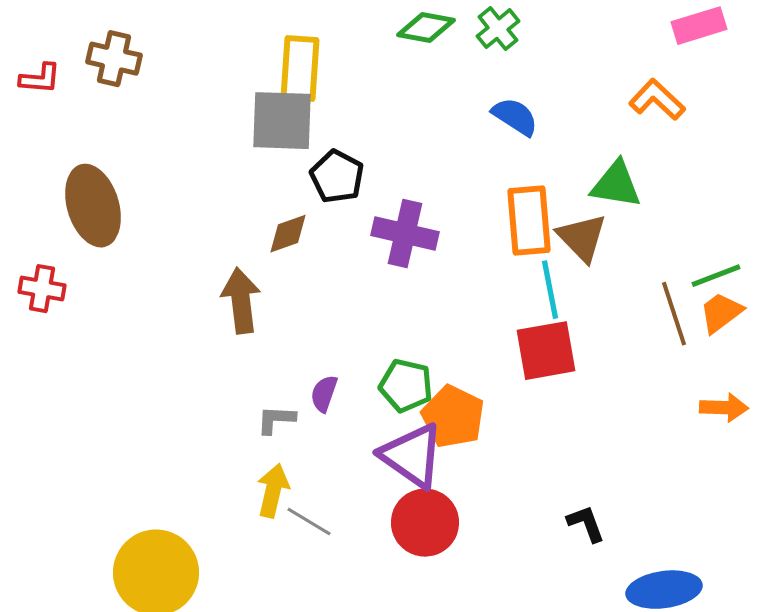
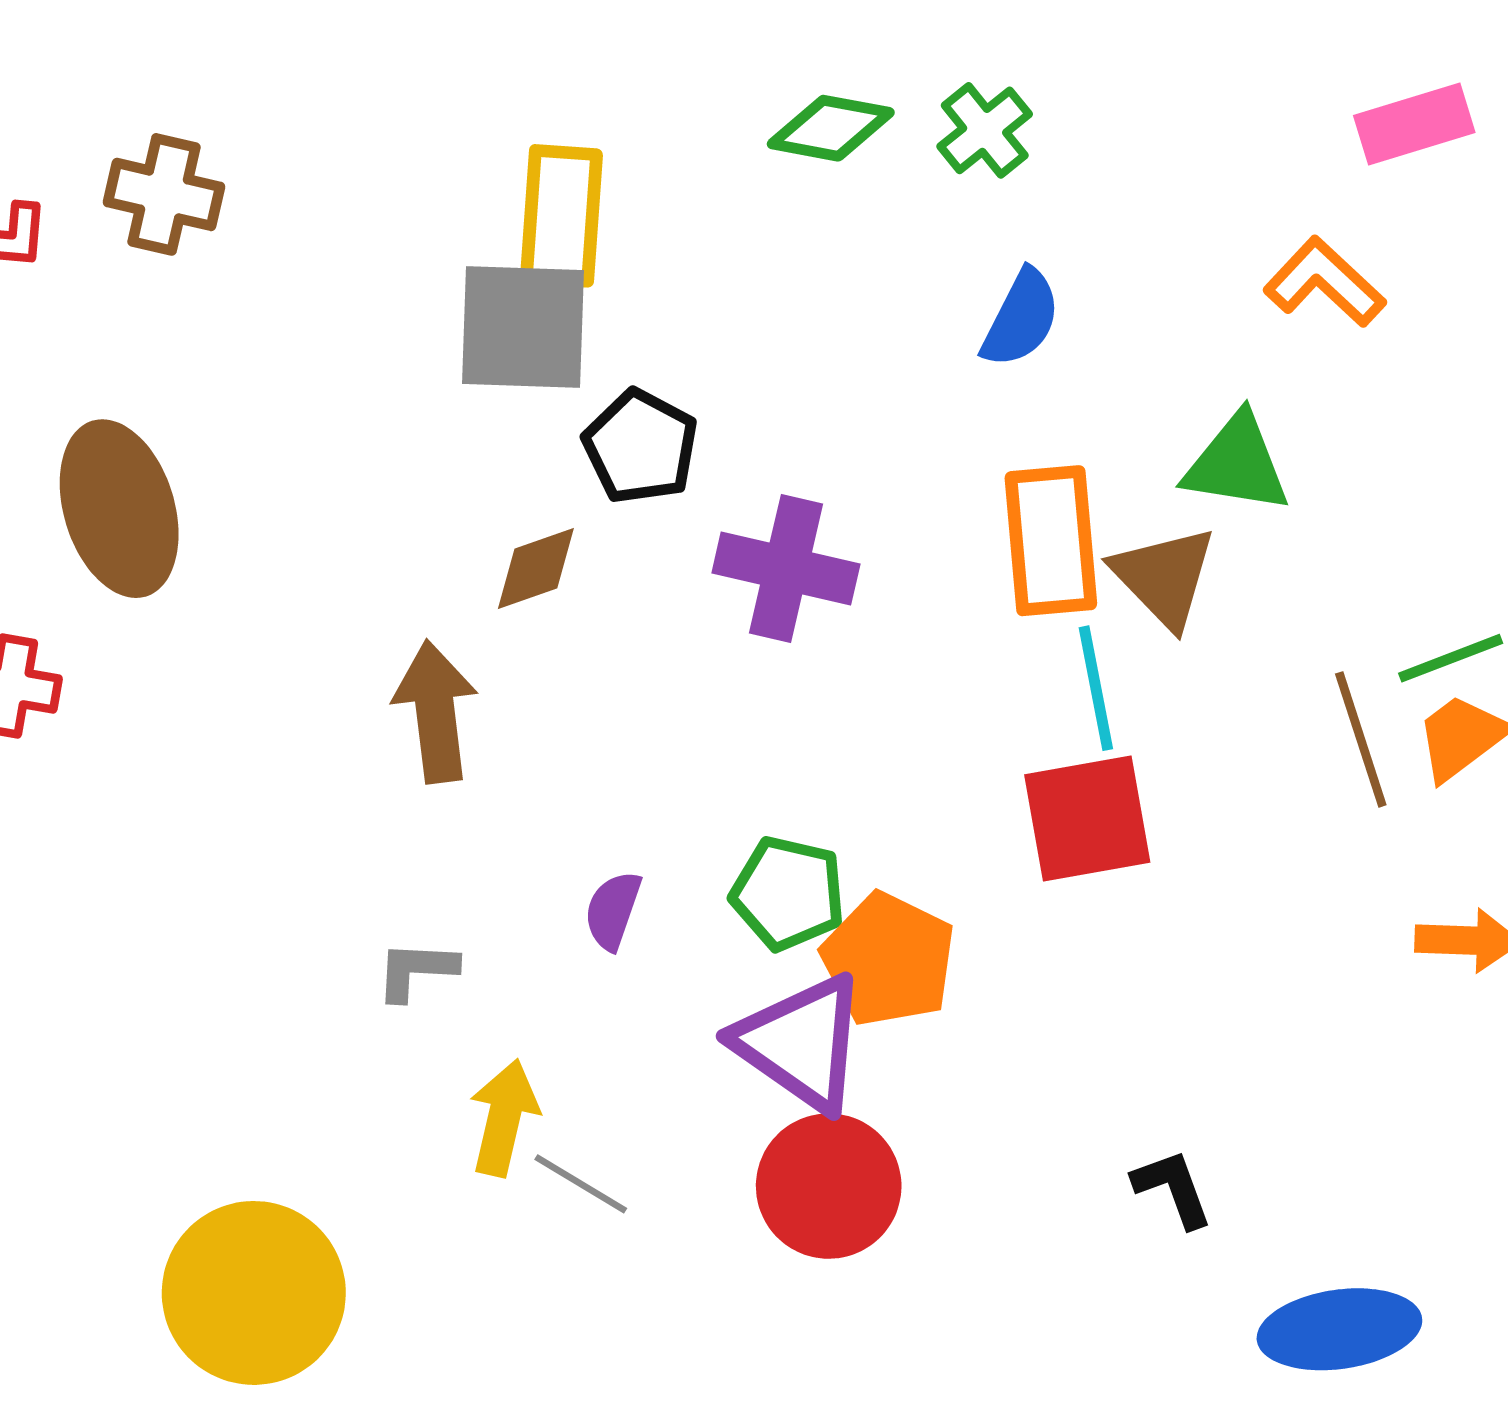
blue semicircle: (515, 117) -> (1021, 318), turned 84
gray L-shape: (276, 420) -> (416, 970), moved

